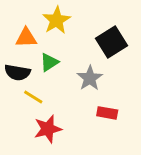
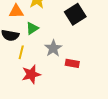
gray star: (90, 78) -> (53, 48), moved
yellow line: (33, 97) -> (21, 52), turned 72

